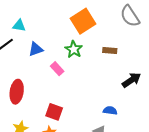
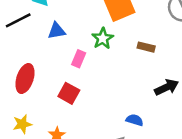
pink rectangle: (57, 69) -> (79, 59), turned 56
red square: (54, 112) -> (69, 93), moved

